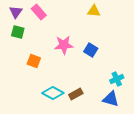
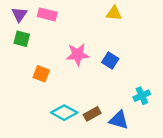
pink rectangle: (39, 12) -> (47, 14), turned -35
blue triangle: (111, 99) -> (119, 120), moved

